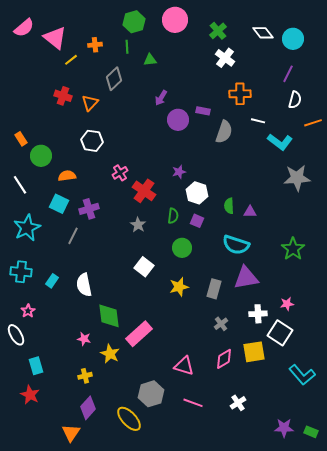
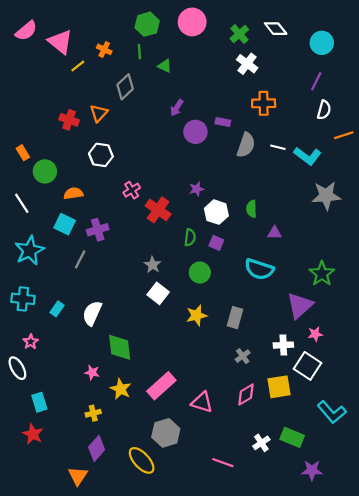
white diamond: (263, 33) -> (276, 29), moved
orange cross: (95, 45) -> (104, 49), turned 32
green triangle: (150, 60) -> (165, 66), turned 32
red cross: (63, 96) -> (69, 120), moved
white line: (258, 121) -> (278, 147), moved
green semicircle: (229, 206) -> (251, 209), moved
gray star: (138, 225) -> (153, 265), moved
purple triangle: (246, 278) -> (300, 305), moved, turned -32
white semicircle: (84, 285) -> (92, 313), turned 35
pink rectangle: (139, 334) -> (161, 386), moved
pink line: (193, 403) -> (223, 463), moved
green rectangle: (311, 432) -> (292, 437), moved, size x1.5

